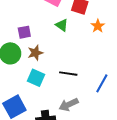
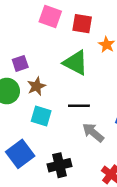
green triangle: (62, 25) -> (76, 63), moved, size x1.6
gray arrow: (69, 105) -> (93, 132), moved, turned 72

